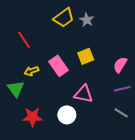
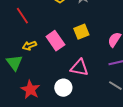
red star: (32, 117) -> (30, 90), turned 30

